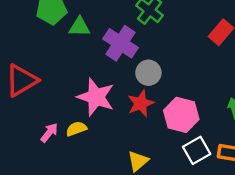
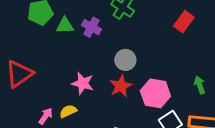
purple cross: (120, 43) -> (91, 27), moved, size x0.7
pink star: (96, 97) -> (83, 83), size x0.7

